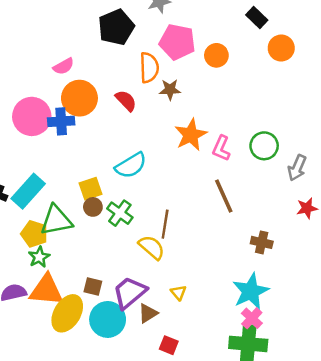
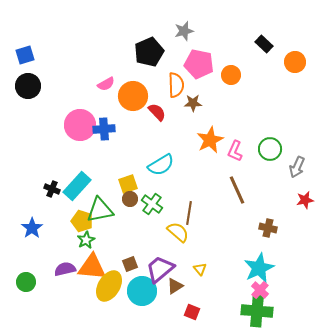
orange circle: (281, 48) -> (295, 62), moved
orange circle: (79, 98) -> (133, 96), moved
brown square: (93, 286) -> (130, 264), turned -35

